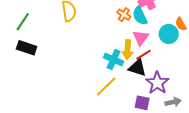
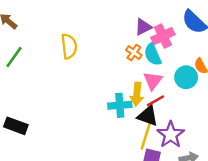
black rectangle: (27, 48) -> (16, 126), moved
cyan cross: (113, 60) -> (120, 105), turned -30
yellow line: (106, 86) -> (146, 136), moved, turned -30

